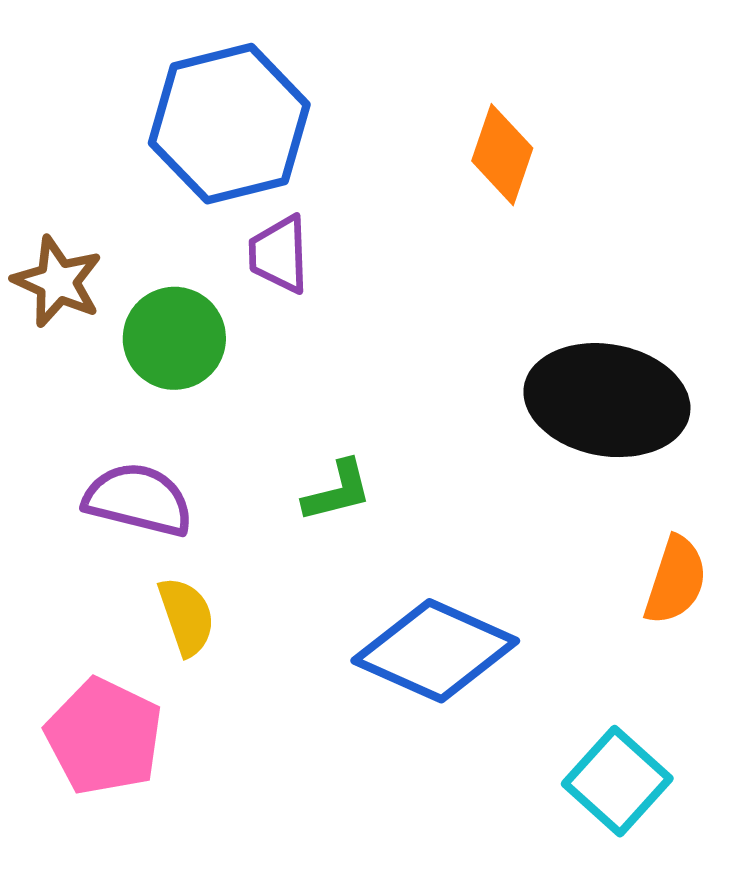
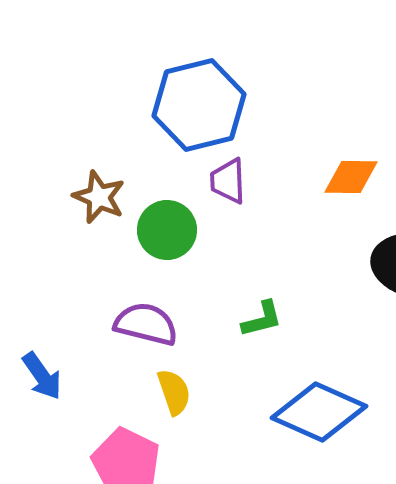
orange diamond: (502, 155) -> (351, 177), moved, turned 72

